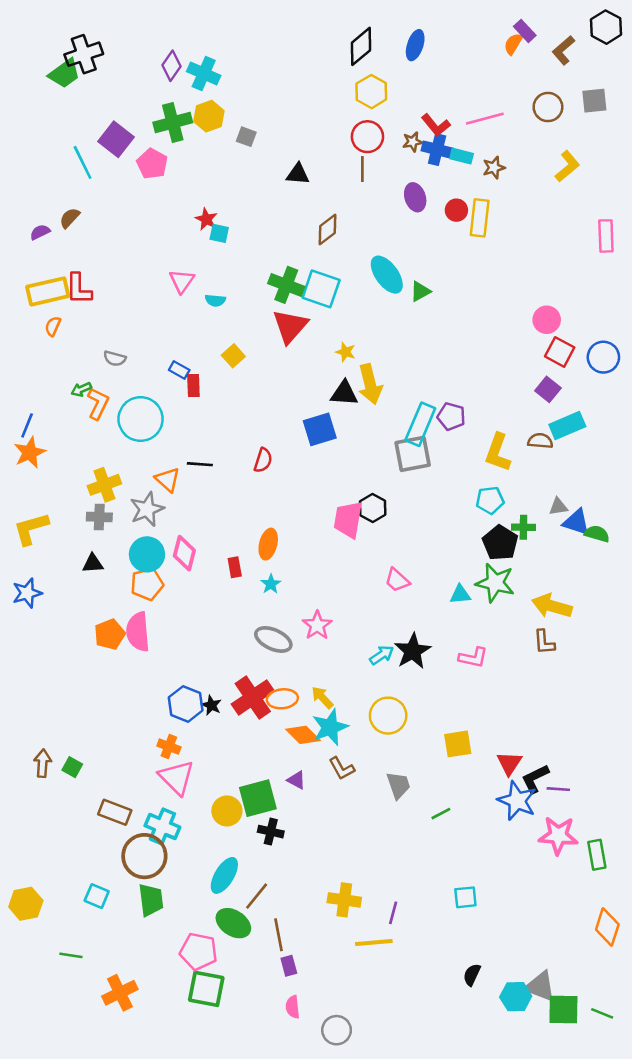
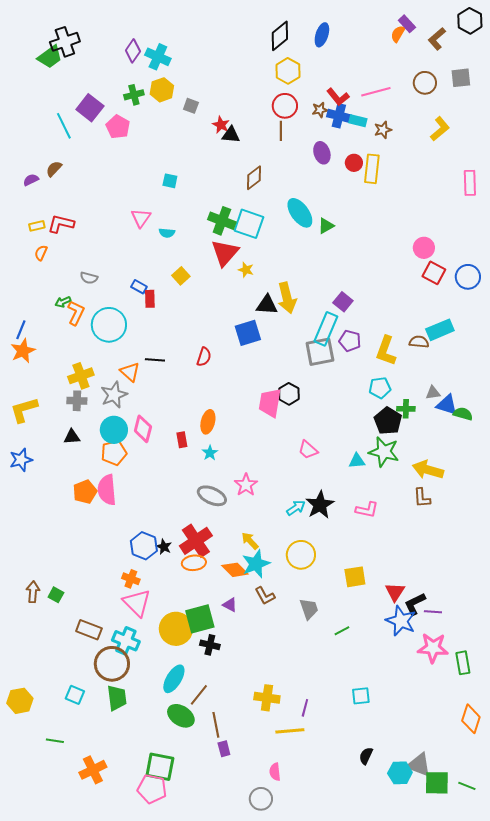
green cross: (173, 122) -> (134, 95), size x0.7
red star: (206, 219) -> (221, 125), moved
red L-shape: (79, 289) -> (61, 224), turned 104
yellow rectangle: (48, 291) -> (37, 226), size x0.5
yellow star: (346, 352) -> (246, 270), moved
purple square: (548, 389) -> (343, 302), moved
purple pentagon: (451, 416) -> (350, 341), moved
orange ellipse: (282, 699) -> (194, 563), moved
yellow circle: (227, 811) -> (176, 629), size x1.4
pink pentagon: (199, 952) -> (152, 789), moved
pink semicircle: (293, 1007) -> (275, 772), moved

